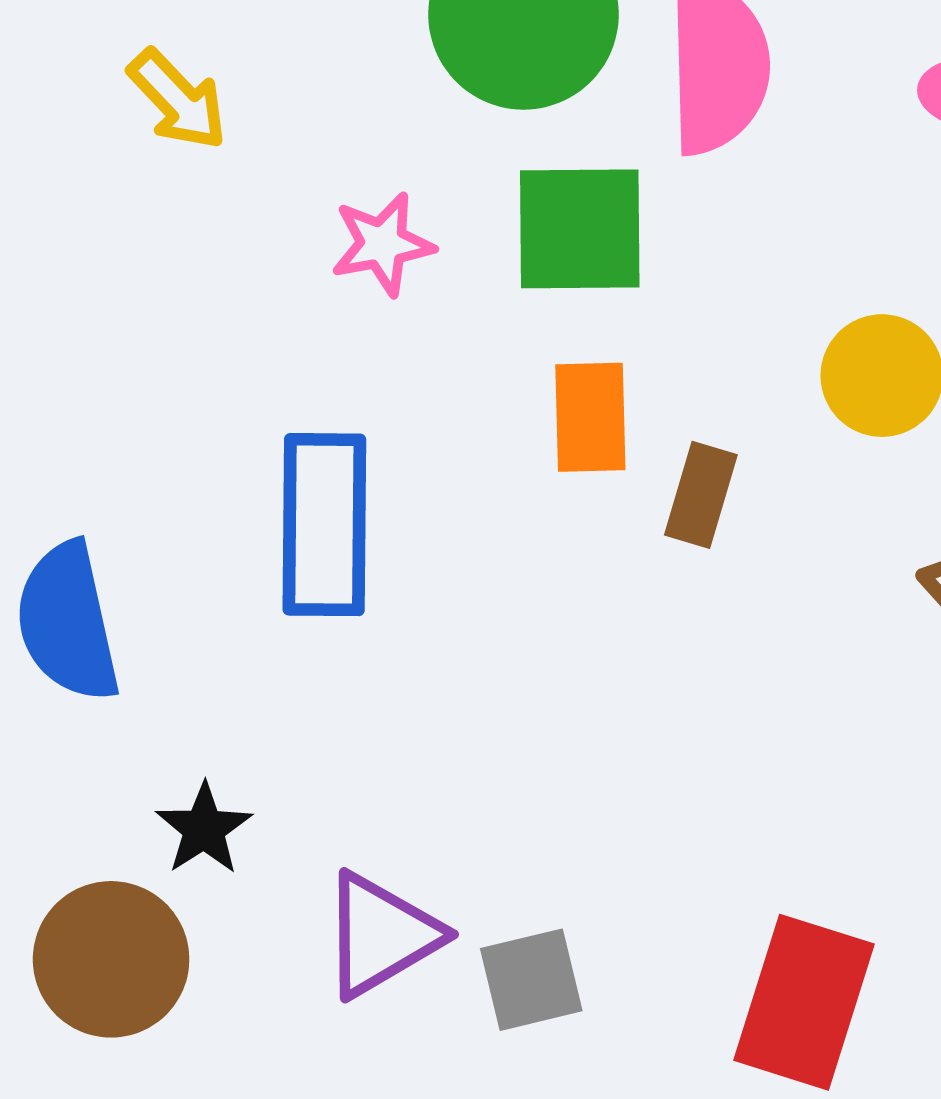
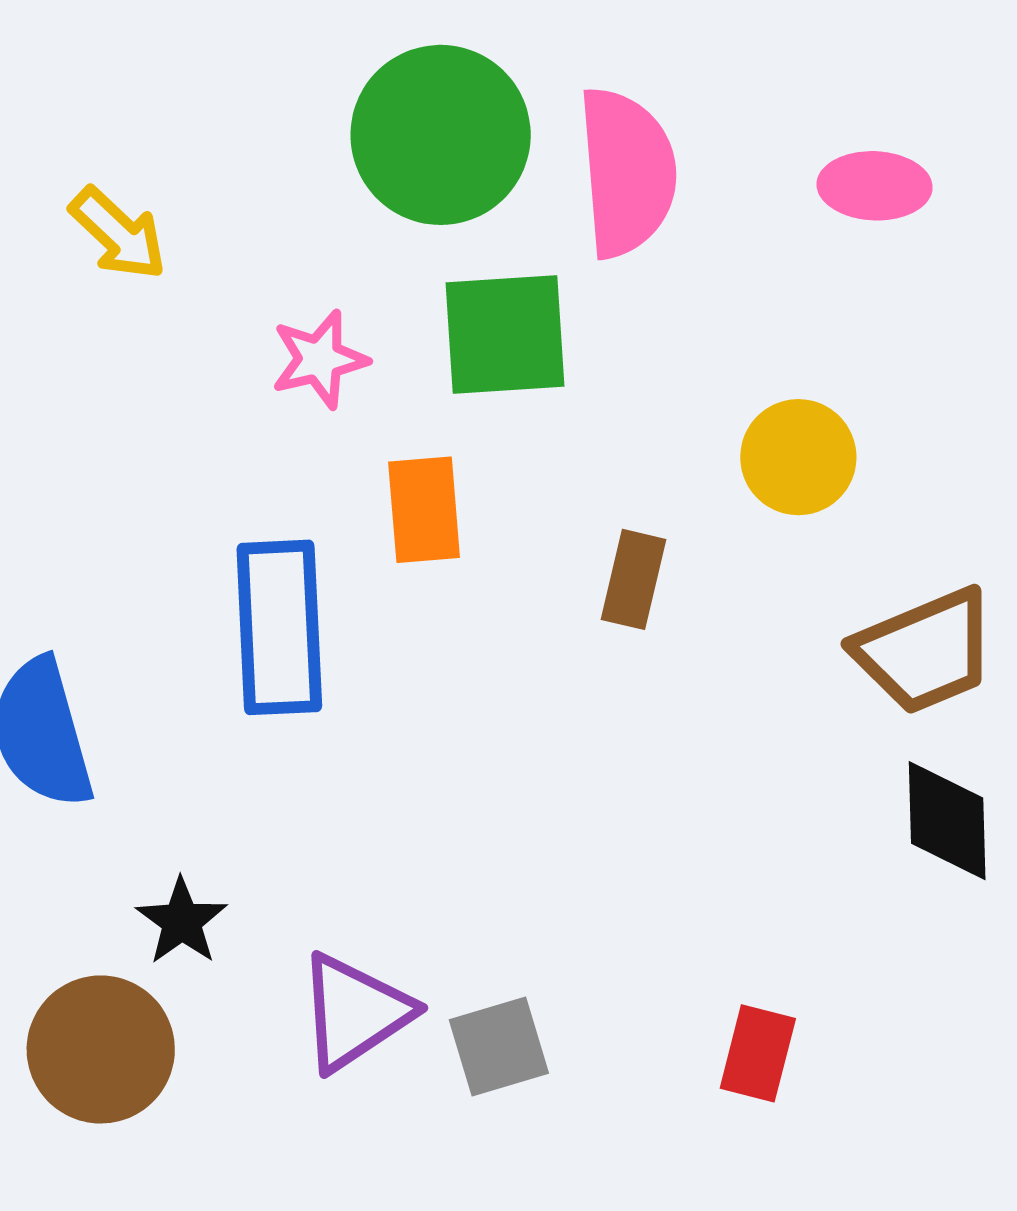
orange rectangle: (590, 417) -> (424, 510), moved
red rectangle: (804, 1002) -> (758, 1053), size x0.6

